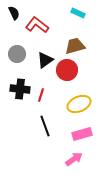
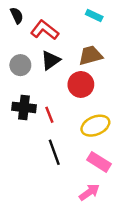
black triangle: (45, 60) -> (51, 60), moved
red line: (41, 95) -> (49, 115), turned -40
pink rectangle: (82, 134) -> (99, 162), turned 48

